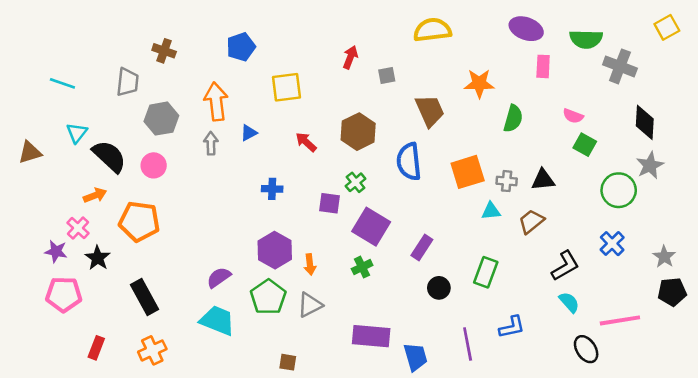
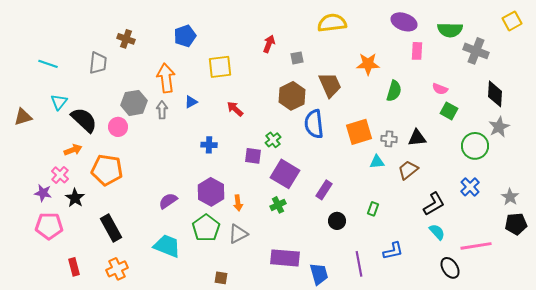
gray hexagon: (161, 119) -> (134, 103), moved
brown hexagon: (358, 132) -> (292, 96), moved
green rectangle: (486, 272) -> (373, 209), size x0.6
purple semicircle: (219, 277) -> (168, 201), moved
red rectangle: (96, 348) -> (74, 267), turned -36

